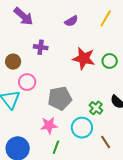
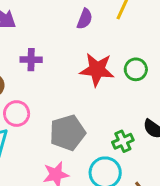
purple semicircle: (71, 21) -> (85, 19), moved, turned -32
green cross: (96, 108) -> (123, 141), turned 32

